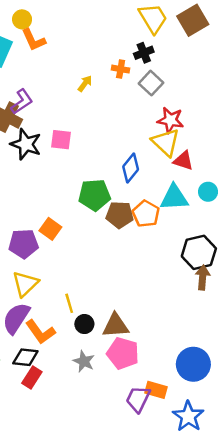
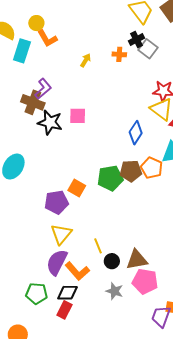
gray square: (151, 83) -> (148, 49), moved
yellow arrow: (85, 84) -> (86, 60), moved
green pentagon: (94, 195) -> (110, 178), moved
red rectangle: (32, 378) -> (64, 310), moved

